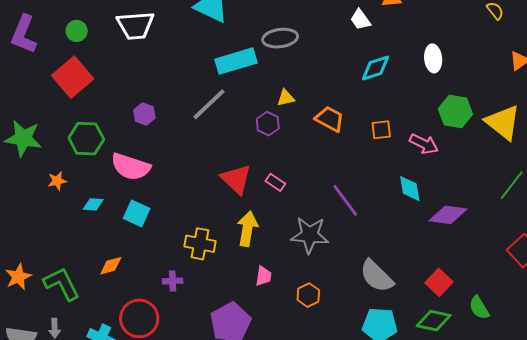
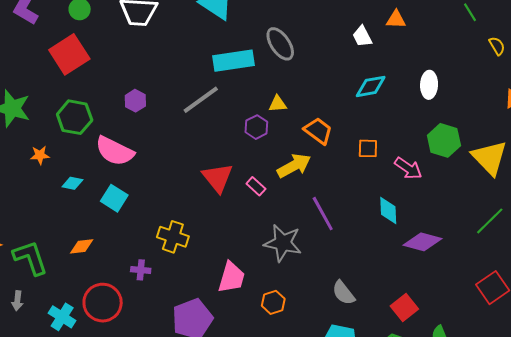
gray ellipse: (280, 38) -> (280, 44), turned 56
yellow arrow: (247, 229) -> (294, 166), moved, turned 44
pink trapezoid: (263, 276) -> (231, 277), size x1.6
gray semicircle: (377, 276) -> (343, 293), size x0.7

